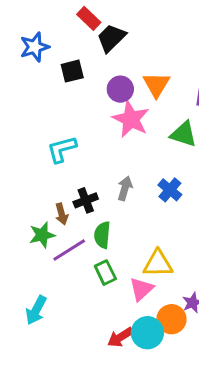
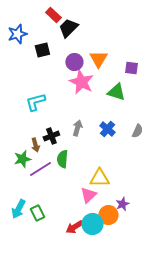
green rectangle: (105, 273) -> (37, 213), moved

